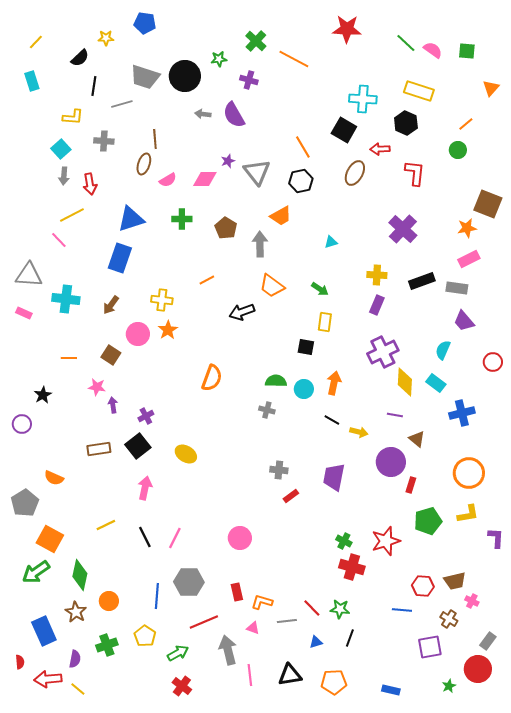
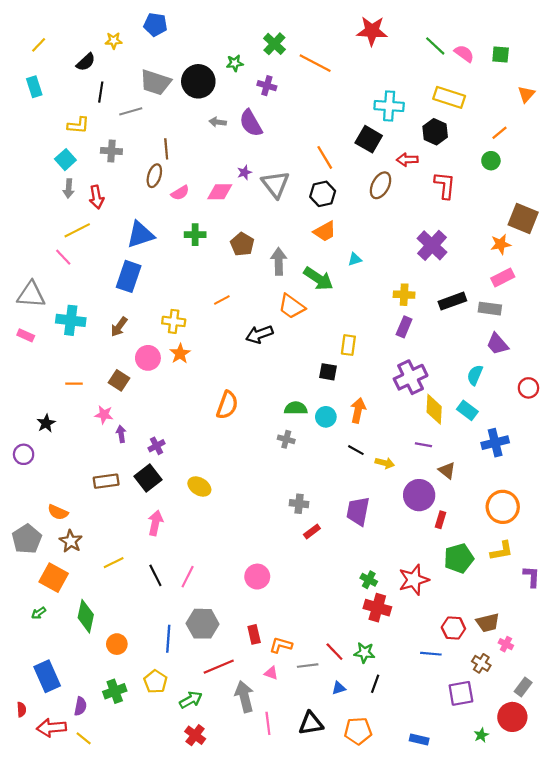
orange trapezoid: (281, 216) -> (325, 231), moved
green arrow: (320, 289) -> (318, 279), moved, size x1.6
green arrow: (36, 572) -> (39, 613), size x0.5
brown star: (76, 612) -> (71, 541), moved

